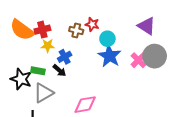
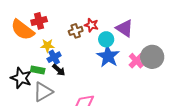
purple triangle: (146, 26) -> (125, 28), moved
red cross: (42, 30) -> (39, 21), moved
brown cross: (76, 30) -> (76, 31), turned -32
blue cross: (65, 57) -> (54, 57), moved

